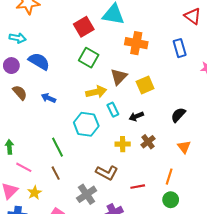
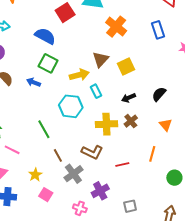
orange cross: (136, 43) -> (116, 27), turned 30
green square: (89, 58) -> (48, 63), moved
blue semicircle: (39, 61) -> (45, 36), moved
black arrow: (136, 116) -> (129, 98), moved
yellow cross: (123, 144) -> (106, 124), size x1.5
brown line: (56, 173) -> (58, 155), moved
yellow star: (35, 193) -> (35, 175), moved
green circle: (171, 200) -> (174, 178), moved

